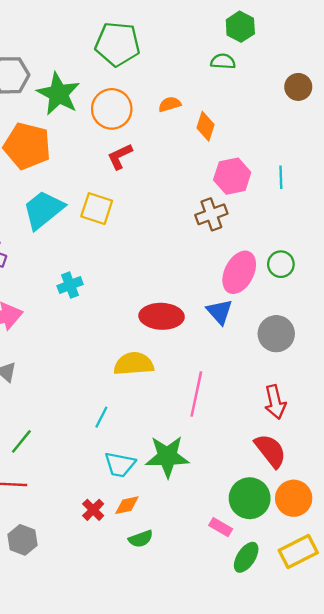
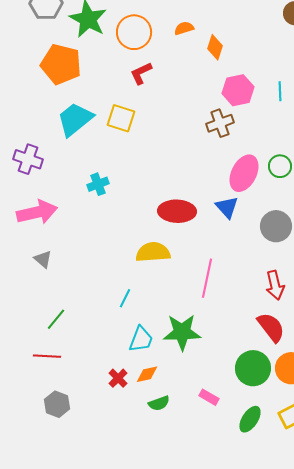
cyan trapezoid: (120, 465) -> (141, 339), turned -80
pink rectangle: (221, 527) -> (209, 397), moved

